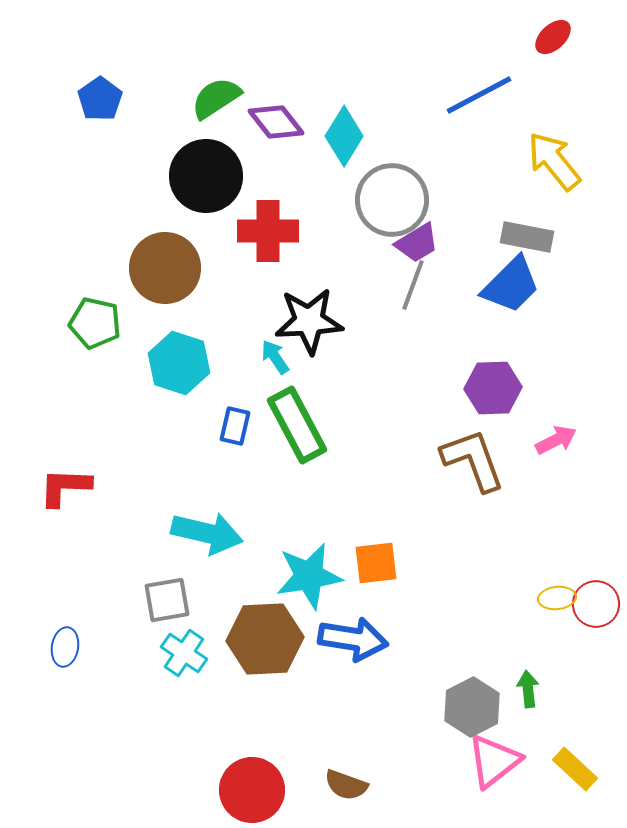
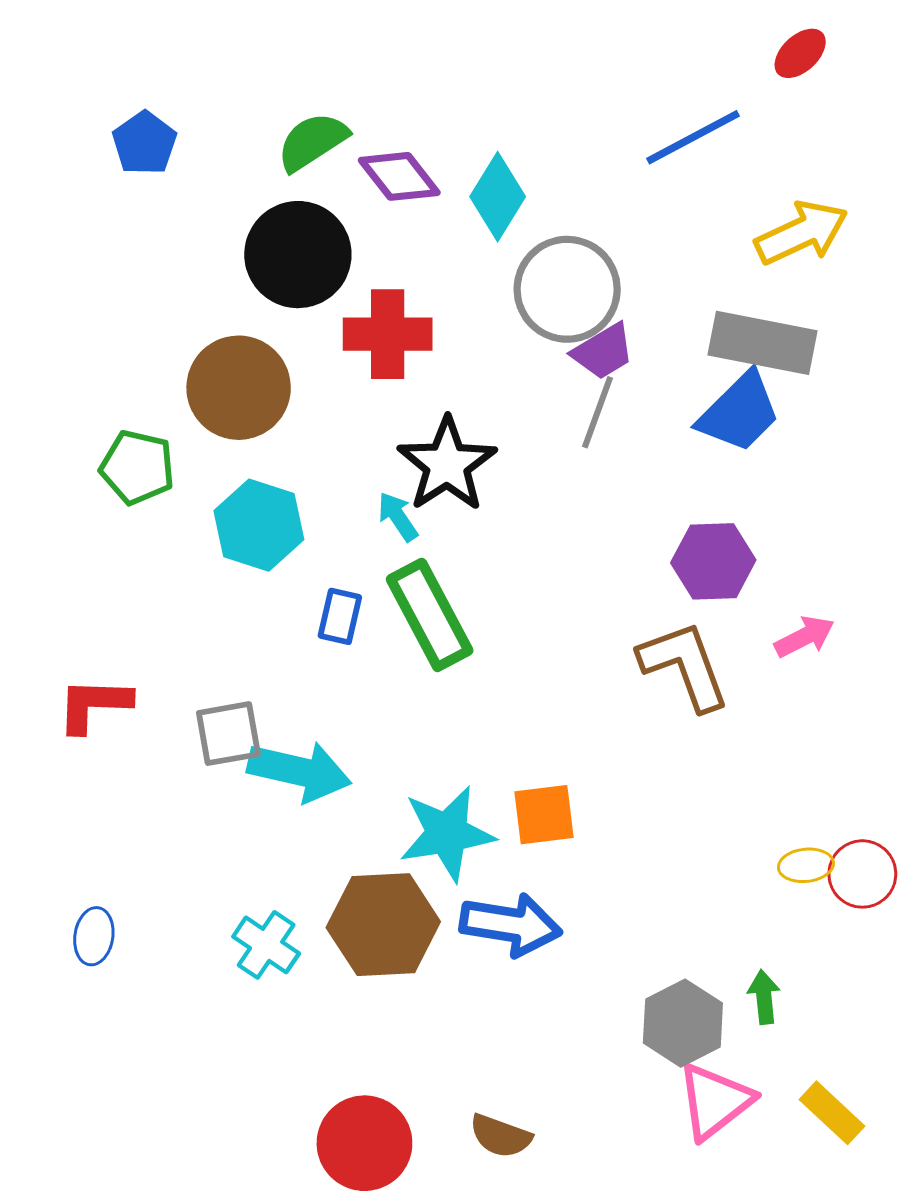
yellow arrow: (554, 161) -> (802, 233), turned 104
gray rectangle: (527, 237) -> (762, 343), size x1.4
black star: (309, 321) -> (447, 464), turned -30
gray square: (167, 600) -> (228, 734), moved

